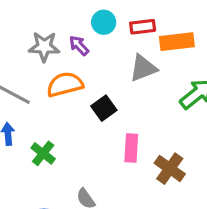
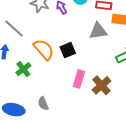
orange semicircle: (65, 84) -> (44, 49), moved, turned 50
brown cross: (170, 169) -> (101, 85), moved

